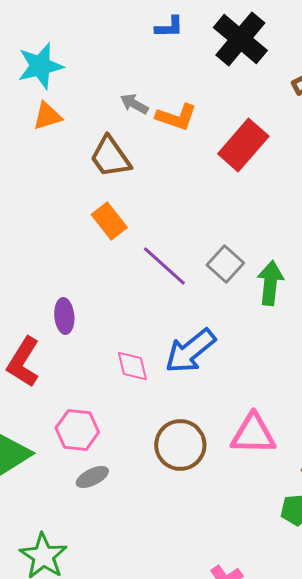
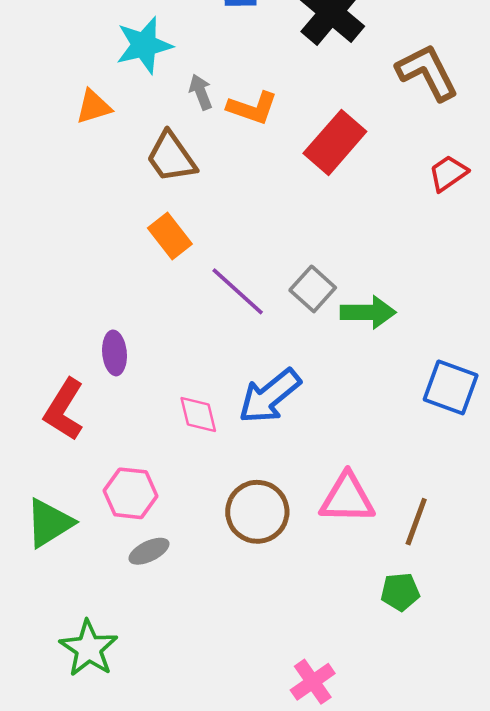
cyan star: (40, 66) -> (144, 45), moved
gray arrow: (134, 104) -> (201, 92), turned 40
green arrow: (270, 283) -> (368, 312), turned 84

